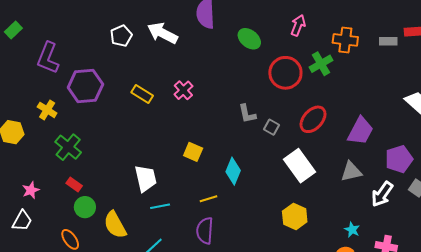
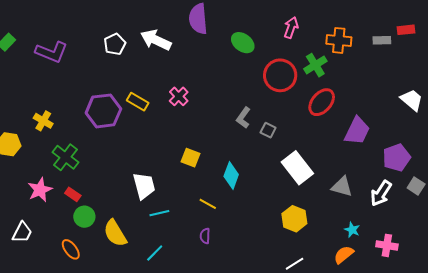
purple L-shape: (48, 58) -> (52, 52), moved, turned -88
purple hexagon: (85, 86) -> (103, 111), moved
gray L-shape: (247, 114) -> (243, 118), turned 50
red ellipse: (313, 119) -> (322, 102), moved
gray triangle: (351, 171) -> (342, 187), moved, turned 30
pink star: (31, 190) -> (40, 190), moved, size x1.4
yellow line: (209, 199) -> (208, 204), turned 48
purple semicircle: (205, 231) -> (205, 236), size x0.6

